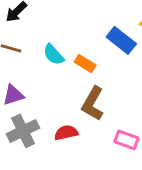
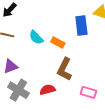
blue rectangle: (121, 40) -> (81, 25), turned 48
gray cross: (23, 131) -> (18, 90), turned -30

